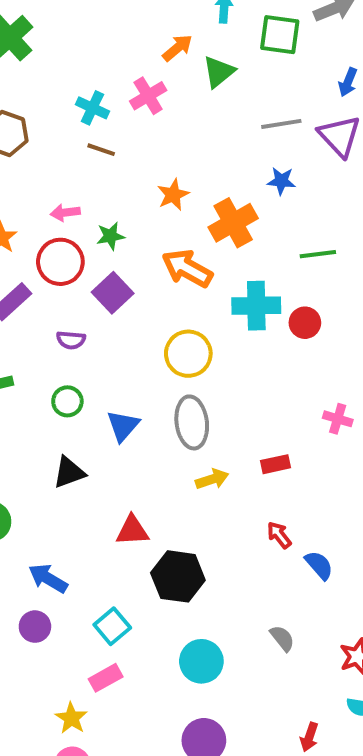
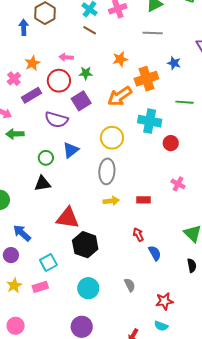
gray line: (281, 124) -> (153, 33), moved
orange arrow: (187, 268) -> (120, 96), turned -75
red circle: (305, 323) -> (171, 143), moved
purple semicircle: (71, 340) -> (56, 120), size x1.6
green circle: (67, 401) -> (46, 158), moved
blue triangle: (123, 426) -> (71, 150), moved
red triangle: (132, 531) -> (68, 218), size x1.4
yellow star: (71, 718) -> (14, 285), moved

